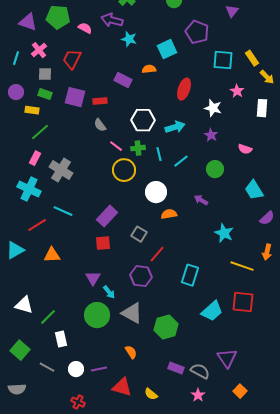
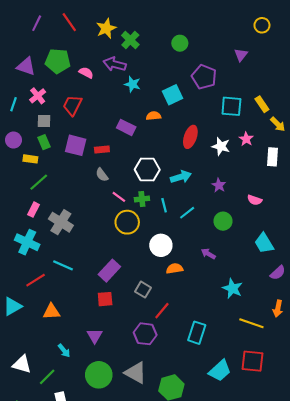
green rectangle: (45, 94) -> (44, 142), turned 48
white star: (213, 108) -> (221, 146), moved
cyan arrow: (109, 292) -> (64, 351), moved

